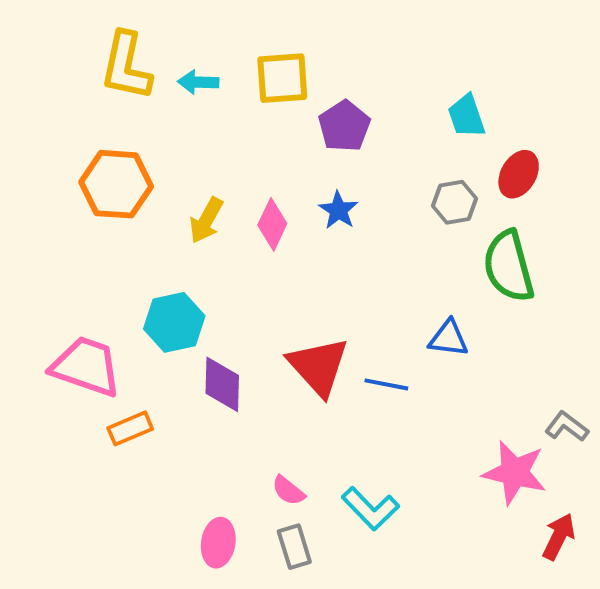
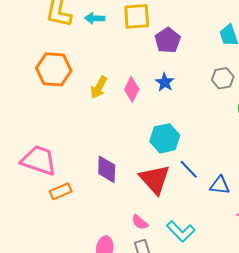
cyan hexagon: (174, 322) -> (165, 138), moved
blue triangle: (449, 338) -> (220, 185), moved
red triangle: (318, 366) -> (155, 179), moved
blue line: (386, 384) -> (189, 169), turned 35

